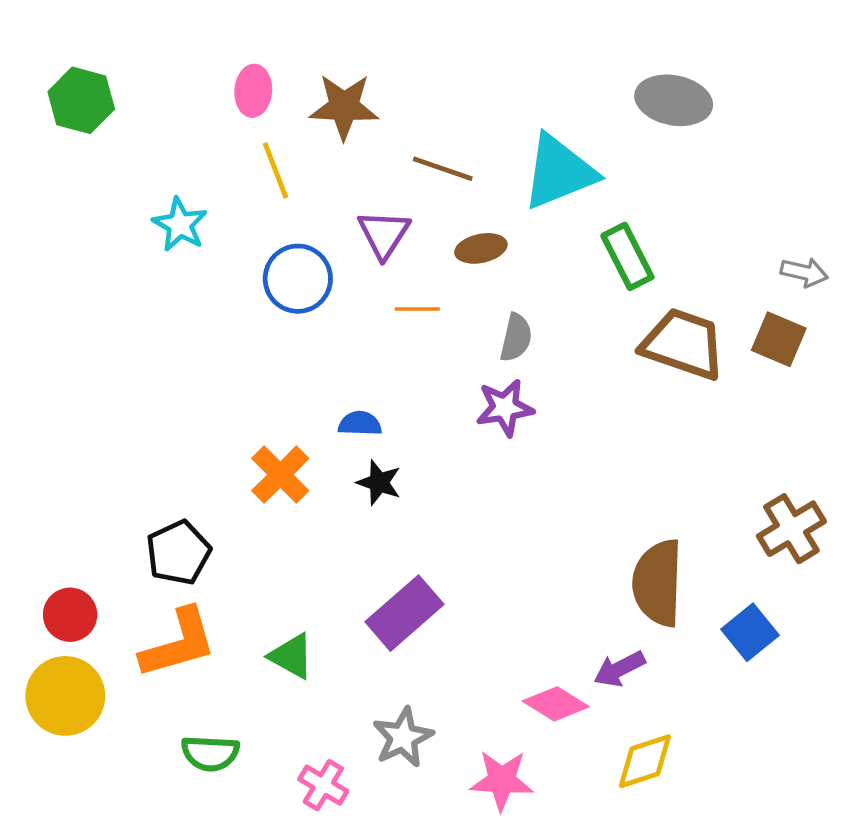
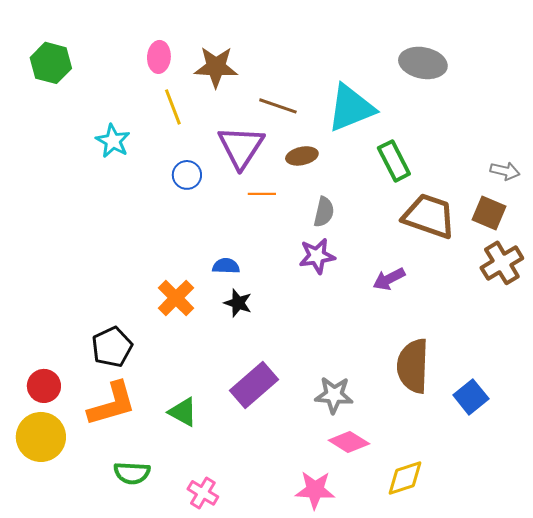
purple triangle: (384, 234) -> (241, 147), size x1.4
blue circle: (298, 279) -> (187, 175), size x0.7
brown cross: (791, 529) -> (502, 263), moved
purple arrow: (619, 669) -> (389, 279), moved
gray star: (403, 737) -> (334, 395), moved, turned 30

